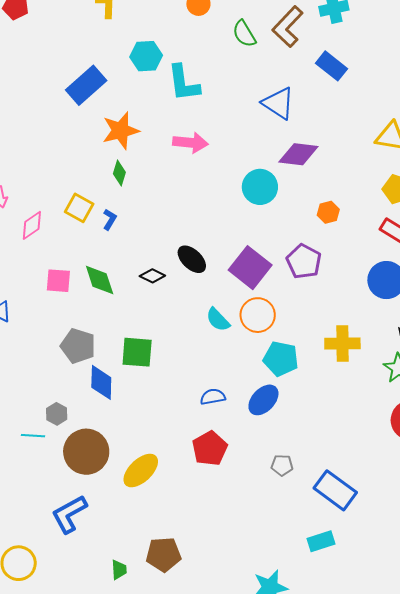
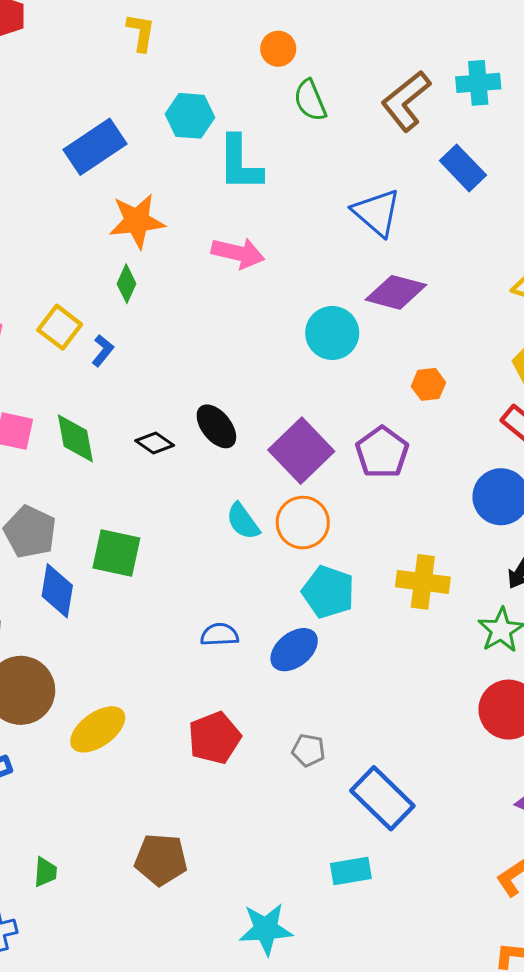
green semicircle: (244, 34) -> (310, 100), moved
red pentagon: (210, 448) -> (214, 738), moved
brown pentagon: (164, 554) -> (161, 860), moved

